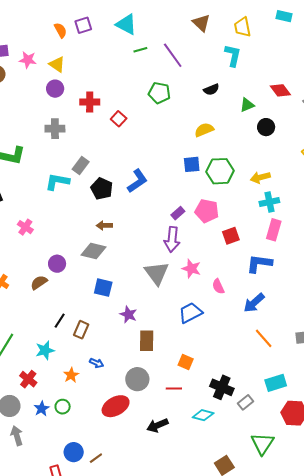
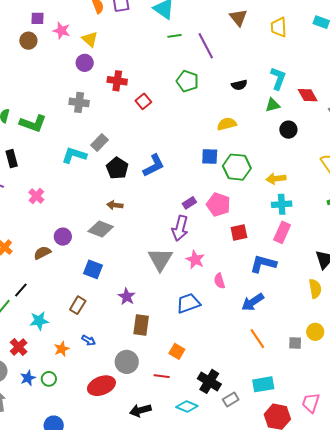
cyan L-shape: (233, 55) -> (278, 78), moved
blue square: (103, 288) -> (93, 269), moved
black line: (60, 321) -> (21, 290), moved

